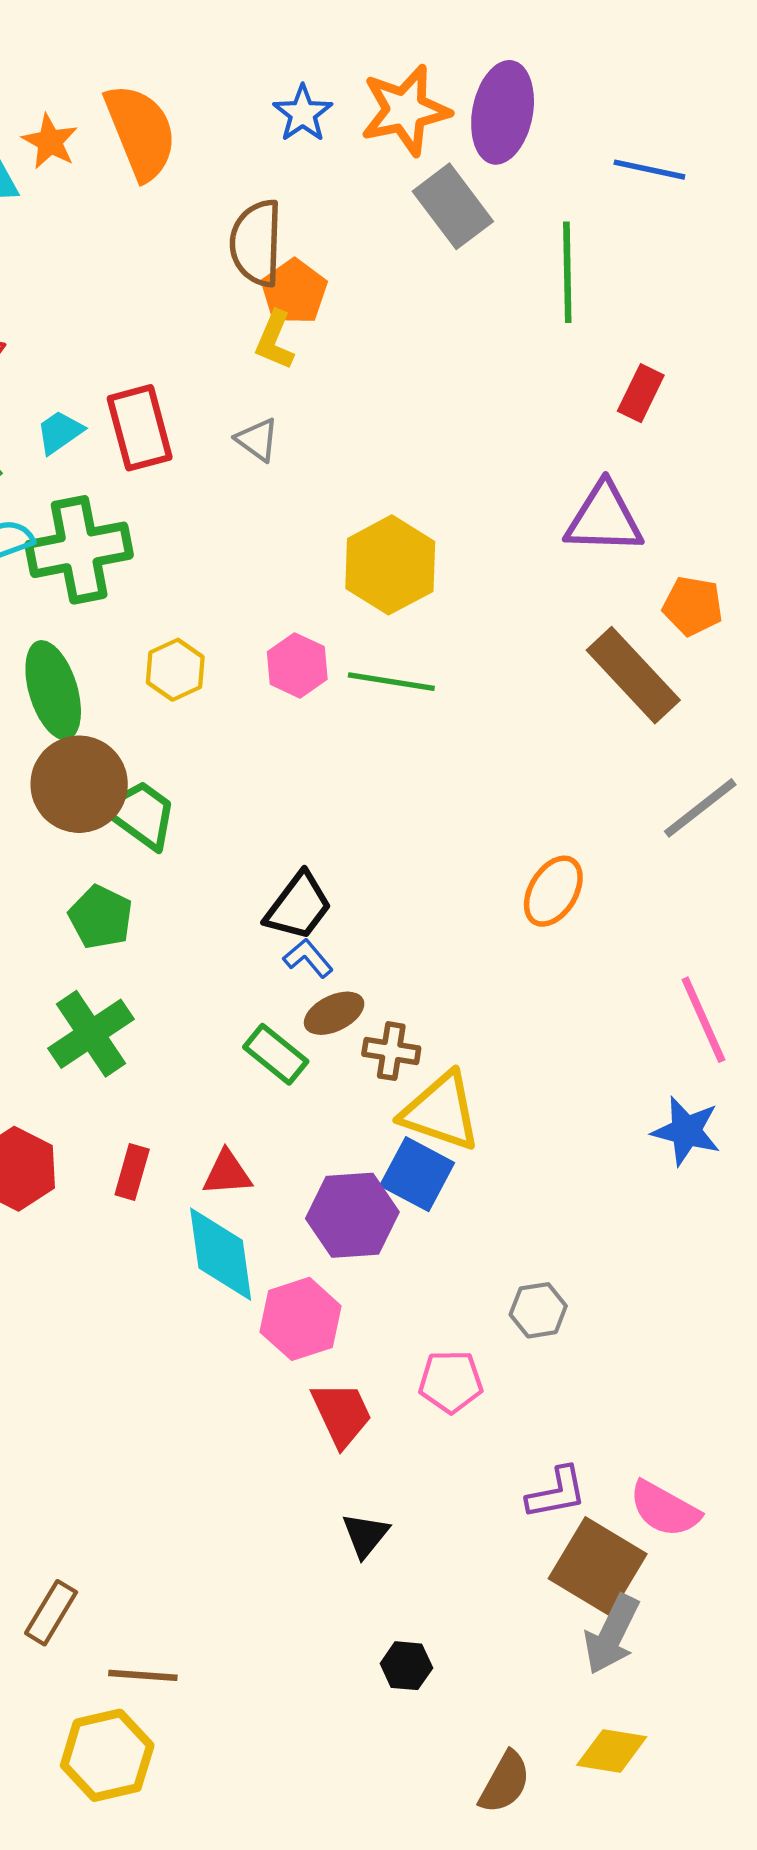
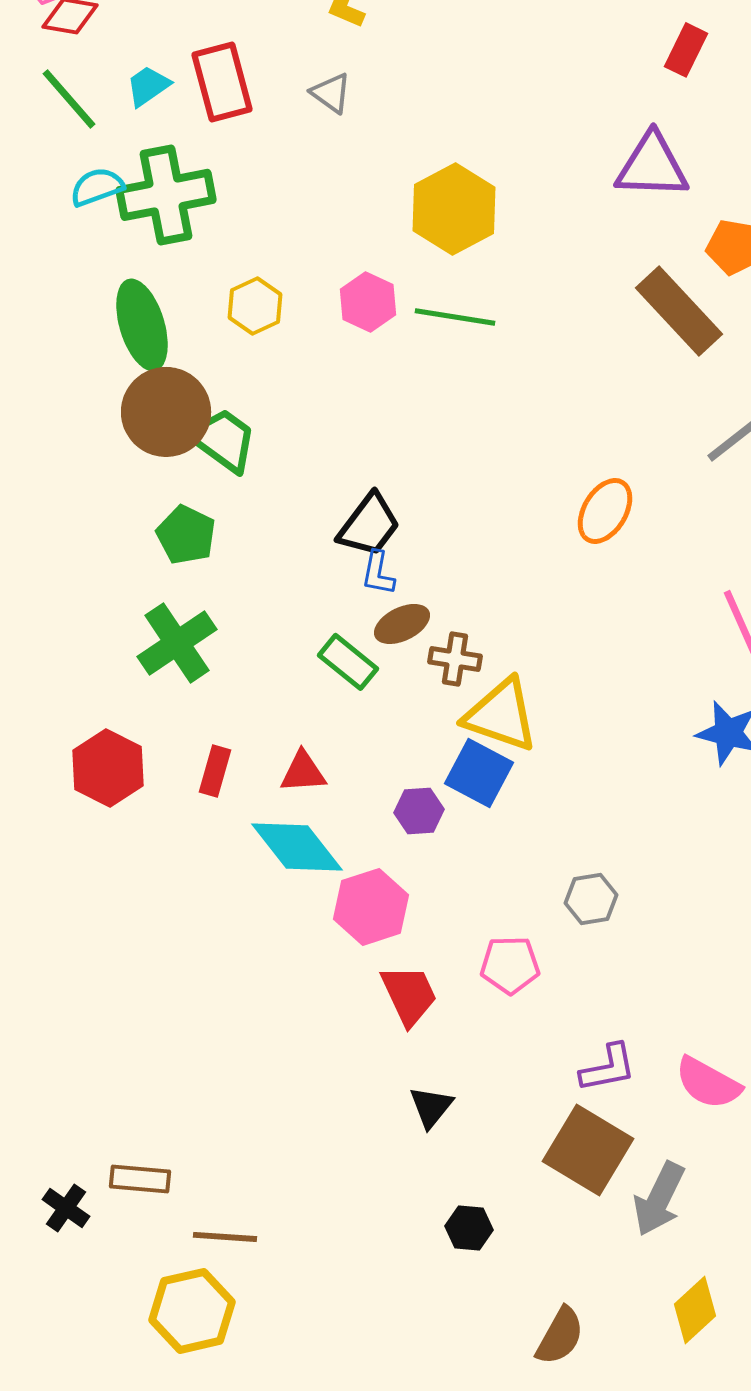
blue L-shape: (308, 958) -> (378, 573), turned -129
purple hexagon: (352, 1215) -> (419, 811), size x0.6
cyan diamond: (221, 1254) -> (297, 847), turned -30
brown square: (598, 1566) -> (588, 1150), moved
brown rectangle: (51, 1613) -> (140, 1179), turned 64
yellow diamond: (612, 1751) -> (695, 1310), moved, turned -52

